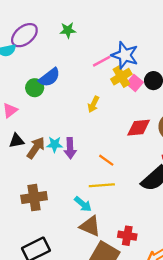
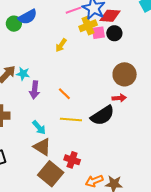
pink square: (135, 83) -> (98, 33), turned 32
red diamond: (139, 128) -> (110, 16), moved
purple arrow: (70, 148) -> (35, 90), moved
yellow line: (102, 185) -> (71, 119), moved

